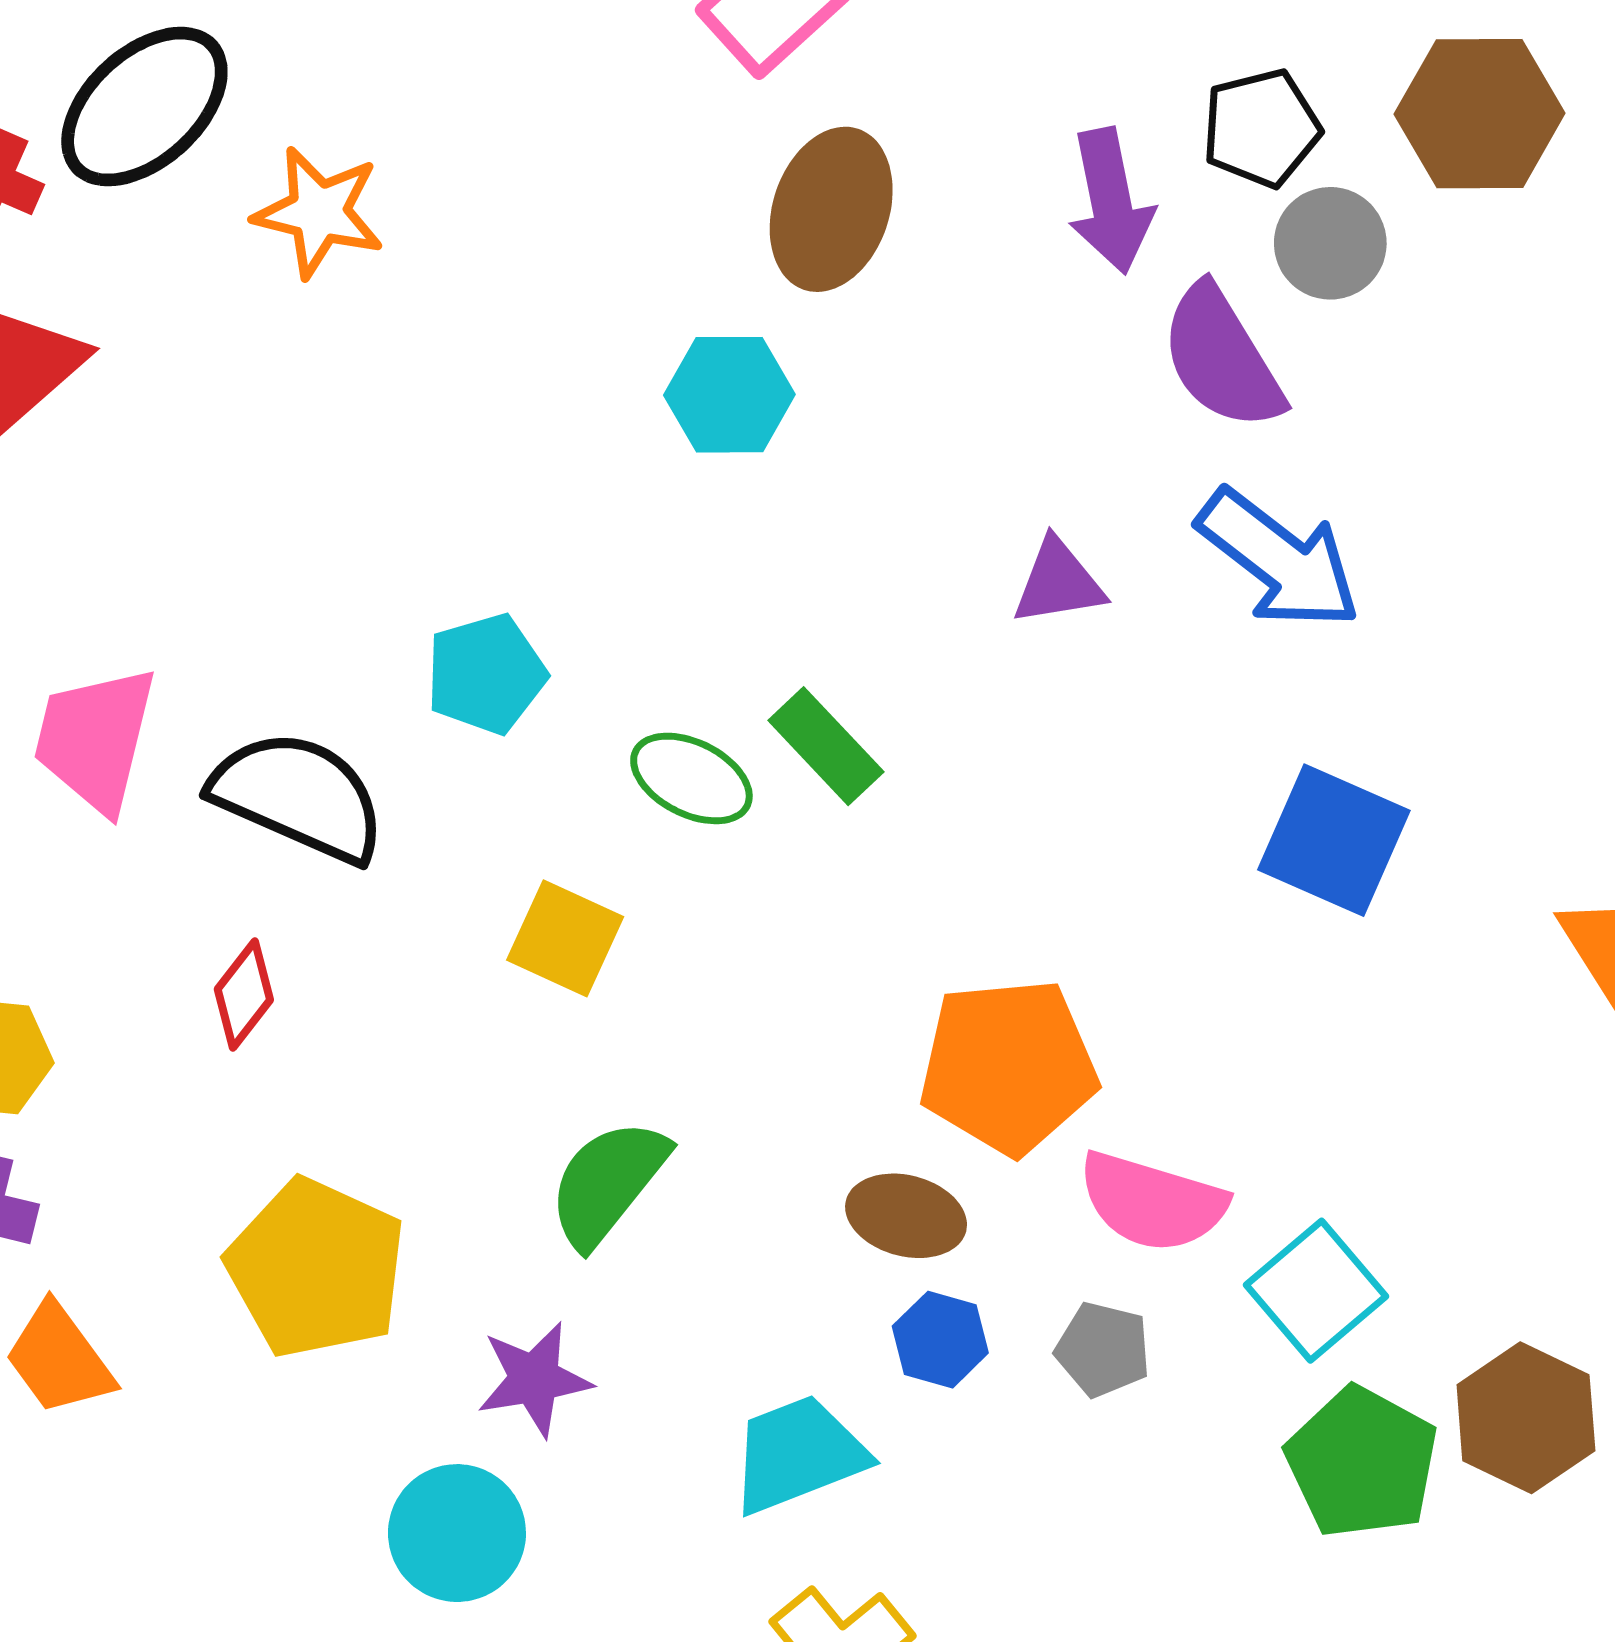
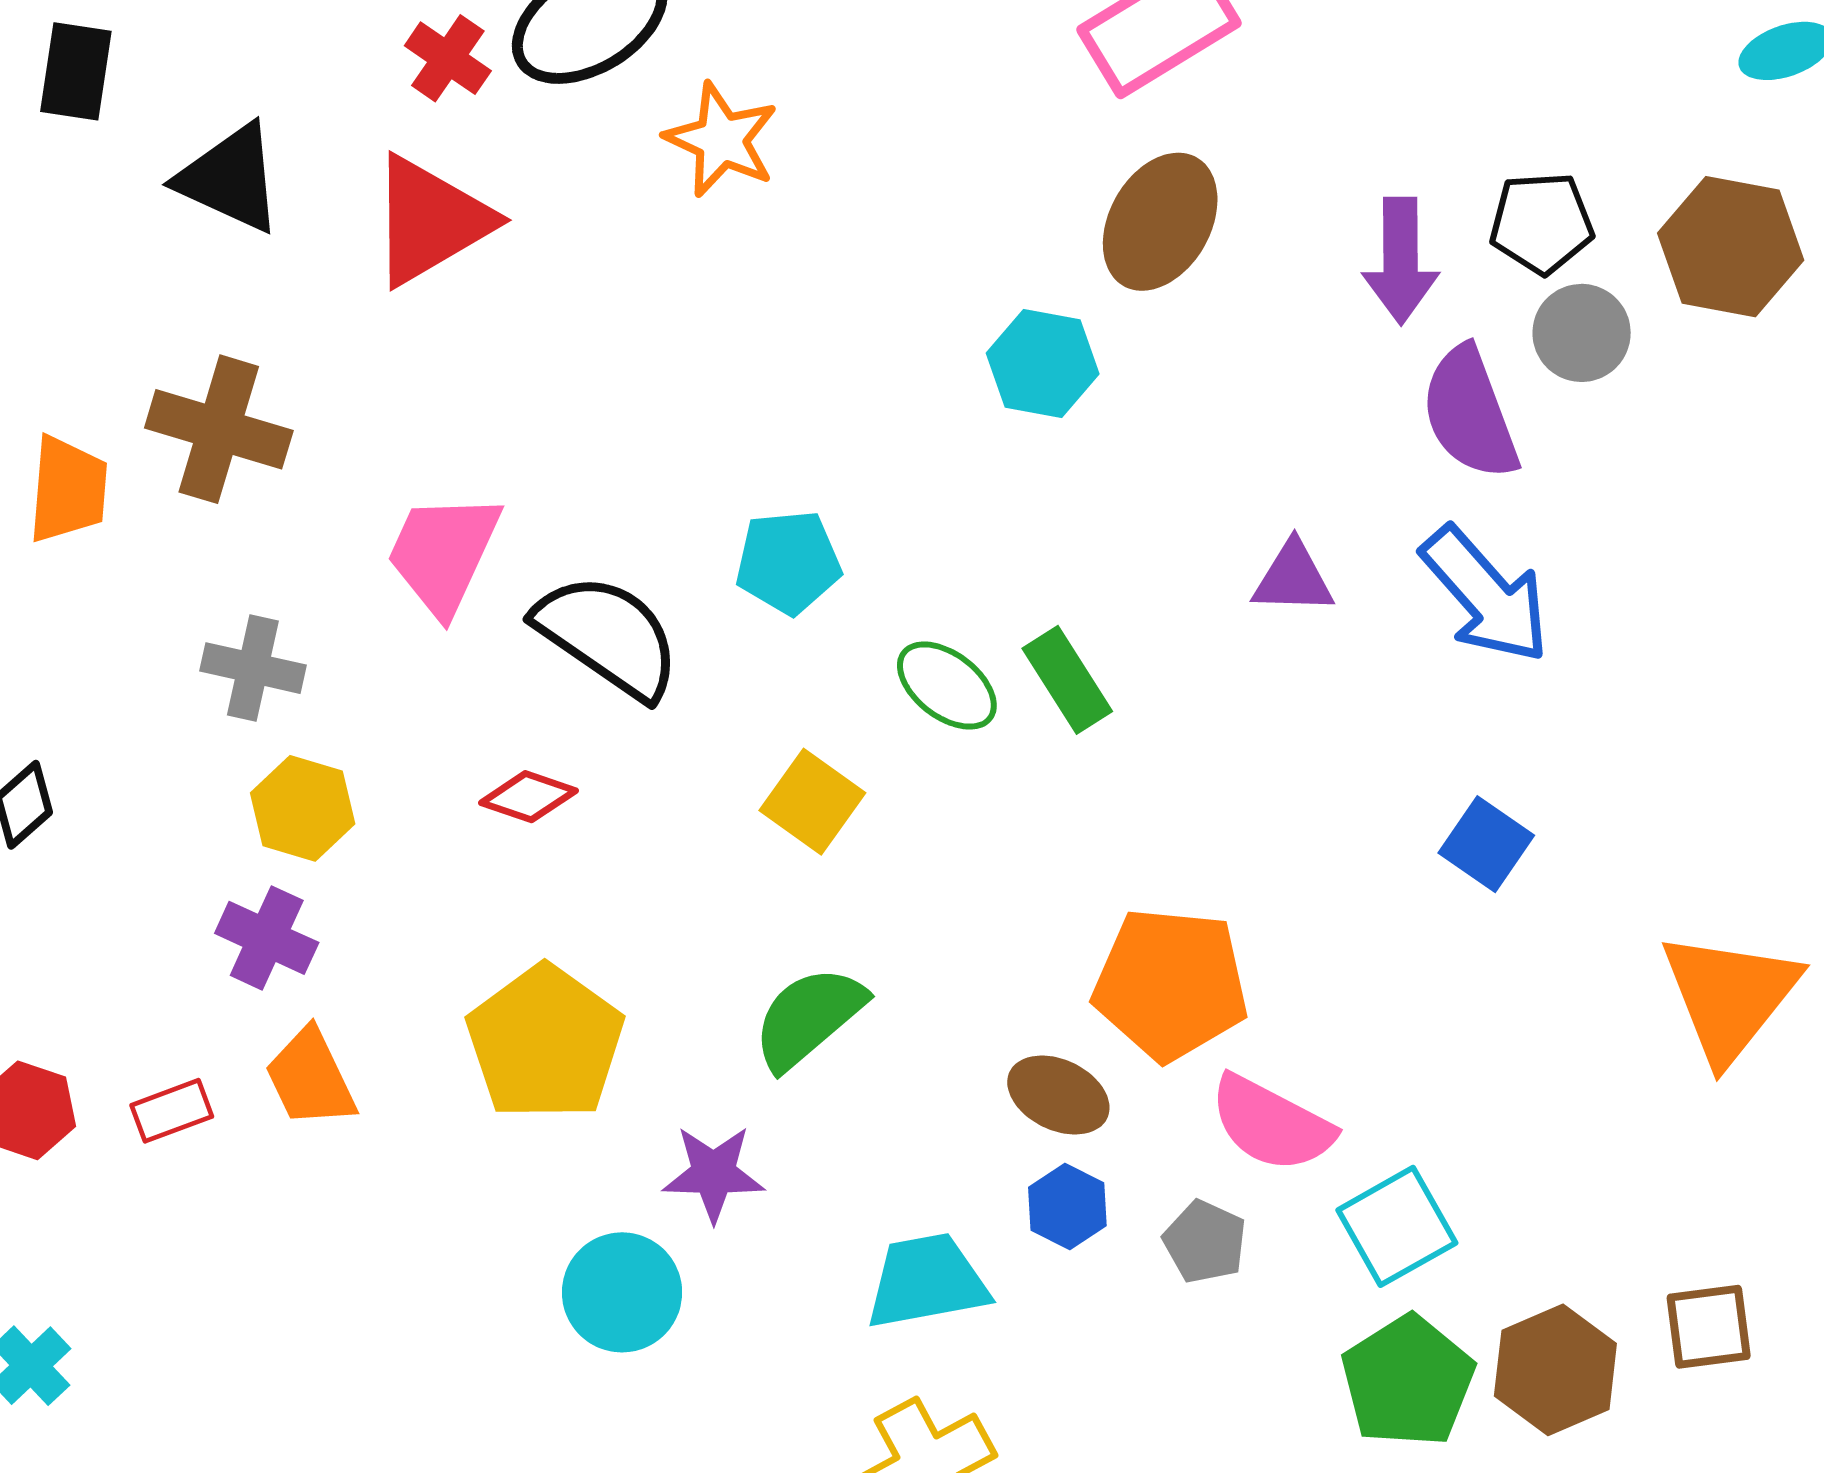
blue square: (1334, 840) -> (1486, 844), size x0.7
red diamond: (244, 995) -> (528, 797), turned 60

